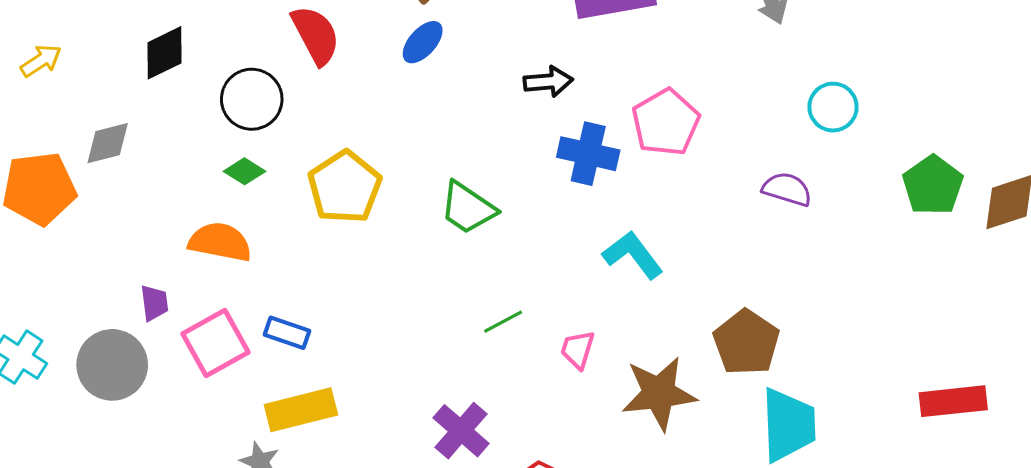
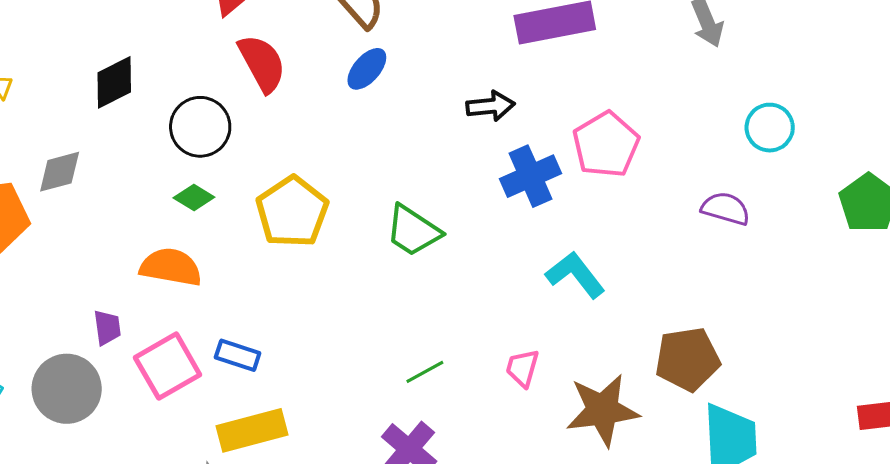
blue cross: (588, 154) -> (530, 176), turned -36
green line: (503, 322) -> (425, 372), moved
brown pentagon: (746, 342) -> (687, 359), turned 30

